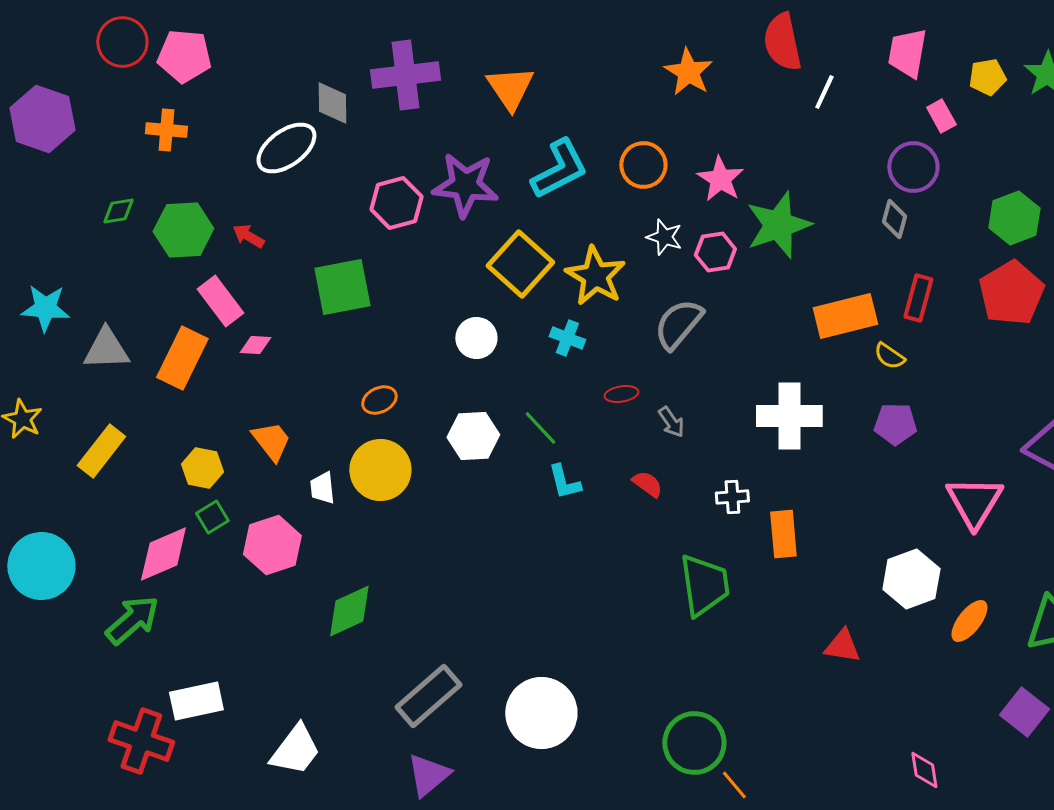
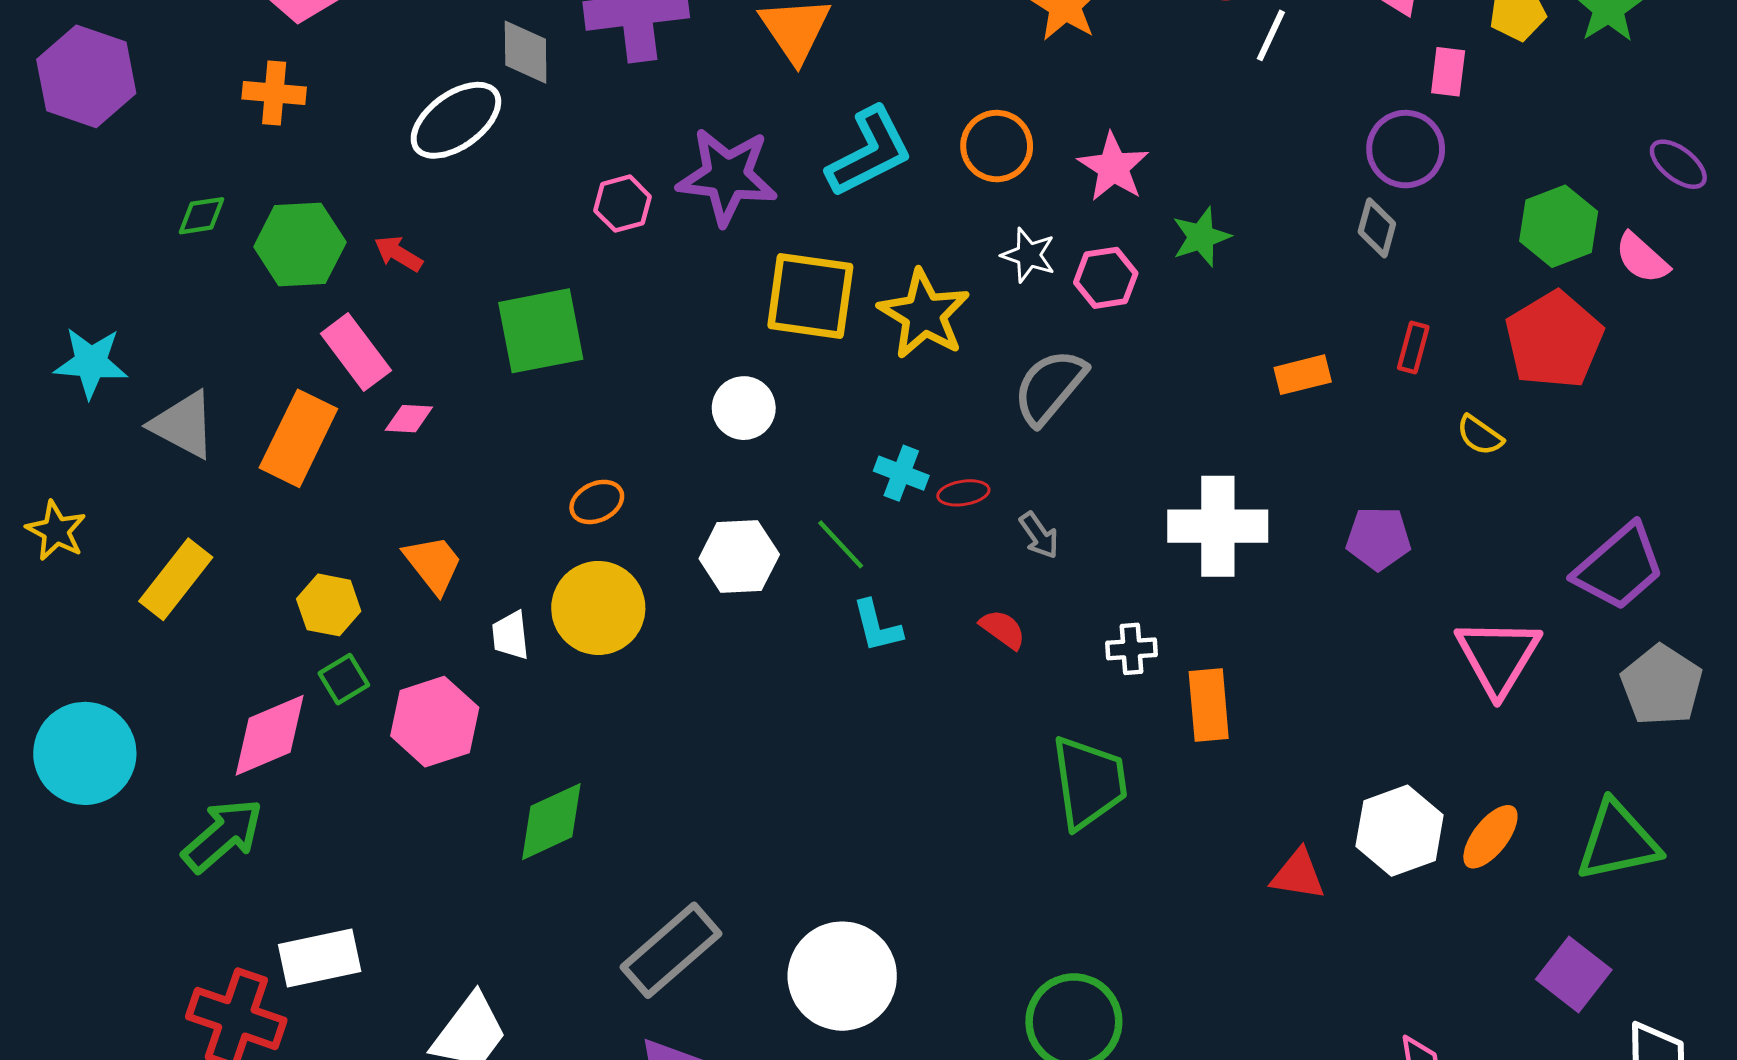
pink rectangle: (941, 116) -> (1448, 72), turned 36
pink hexagon: (396, 203) -> (623, 204), size x0.7
green star: (778, 225) -> (1201, 237), size x0.6
yellow square: (520, 264) -> (810, 296), turned -34
red rectangle: (918, 298) -> (1413, 347), size x0.7
orange rectangle: (845, 316) -> (1303, 375), size x0.6
cyan cross: (567, 338) -> (901, 473), moved
gray triangle: (106, 349) -> (183, 425), turned 30
yellow semicircle: (889, 356) -> (1480, 435), moved
white hexagon: (911, 579) -> (1400, 831), moved

